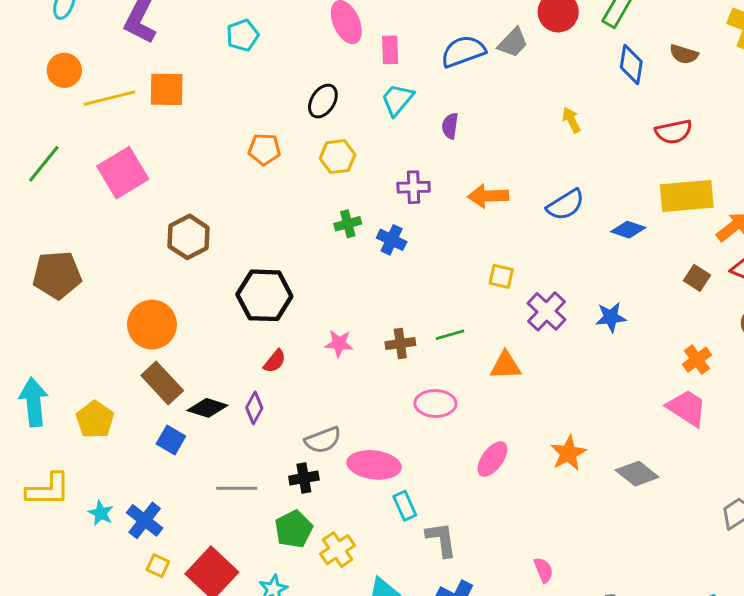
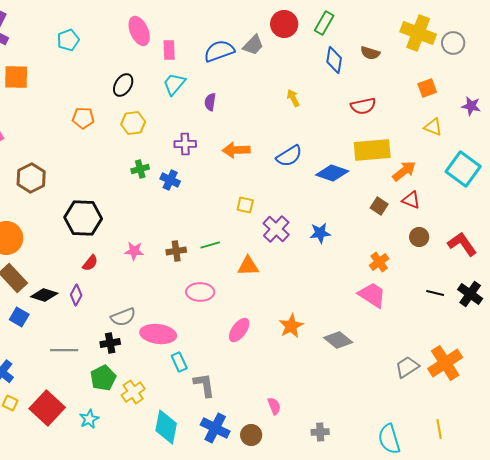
blue diamond: (628, 230) -> (332, 173), size x1.4

